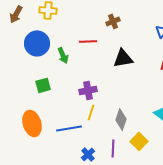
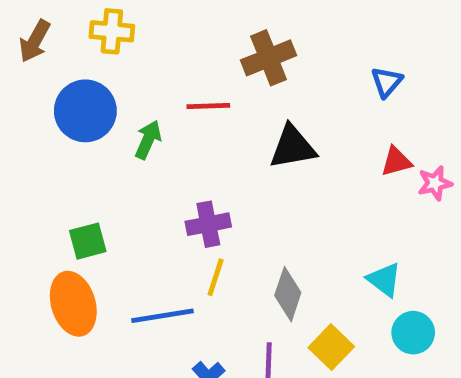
brown cross: (113, 21) -> (269, 58), size x1.5
green arrow: (63, 55) -> (148, 140), turned -133
green square: (43, 85) -> (88, 241), moved

